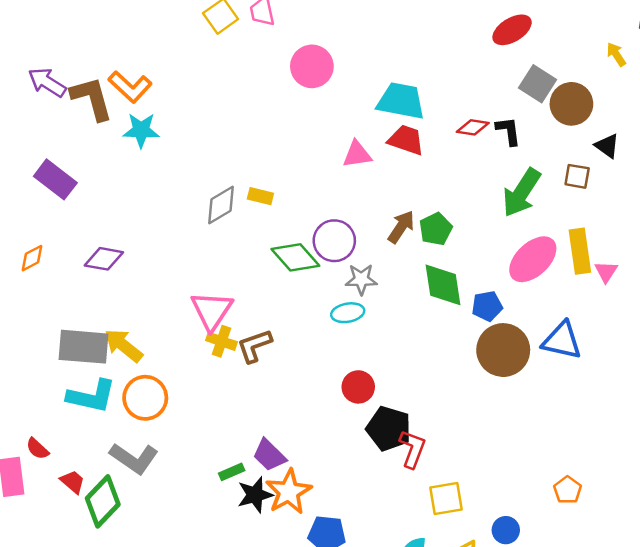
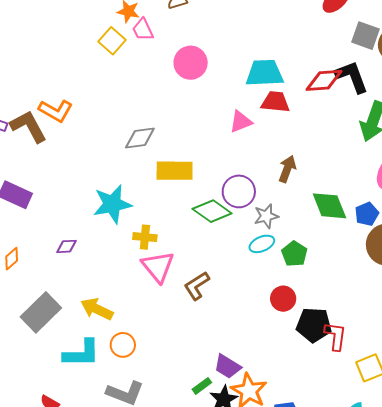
red diamond: (473, 127) -> (324, 80), size x1.5
cyan star: (141, 130) -> (112, 204), moved, size x1.4
black L-shape: (508, 131) -> (352, 77), size x1.5
yellow rectangle: (260, 196) -> (175, 171), size x1.8
gray diamond: (221, 205) -> (140, 138), moved, turned 36
green pentagon: (436, 229) -> (294, 254), moved
purple diamond: (104, 259) -> (66, 246), size x0.7
yellow cross: (222, 341) -> (145, 237), moved
gray rectangle: (84, 347) -> (41, 312), moved, turned -36
orange circle: (145, 398) -> (123, 345), size x0.7

